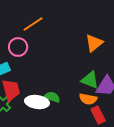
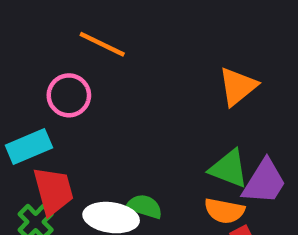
orange line: (33, 24) -> (102, 44), turned 60

